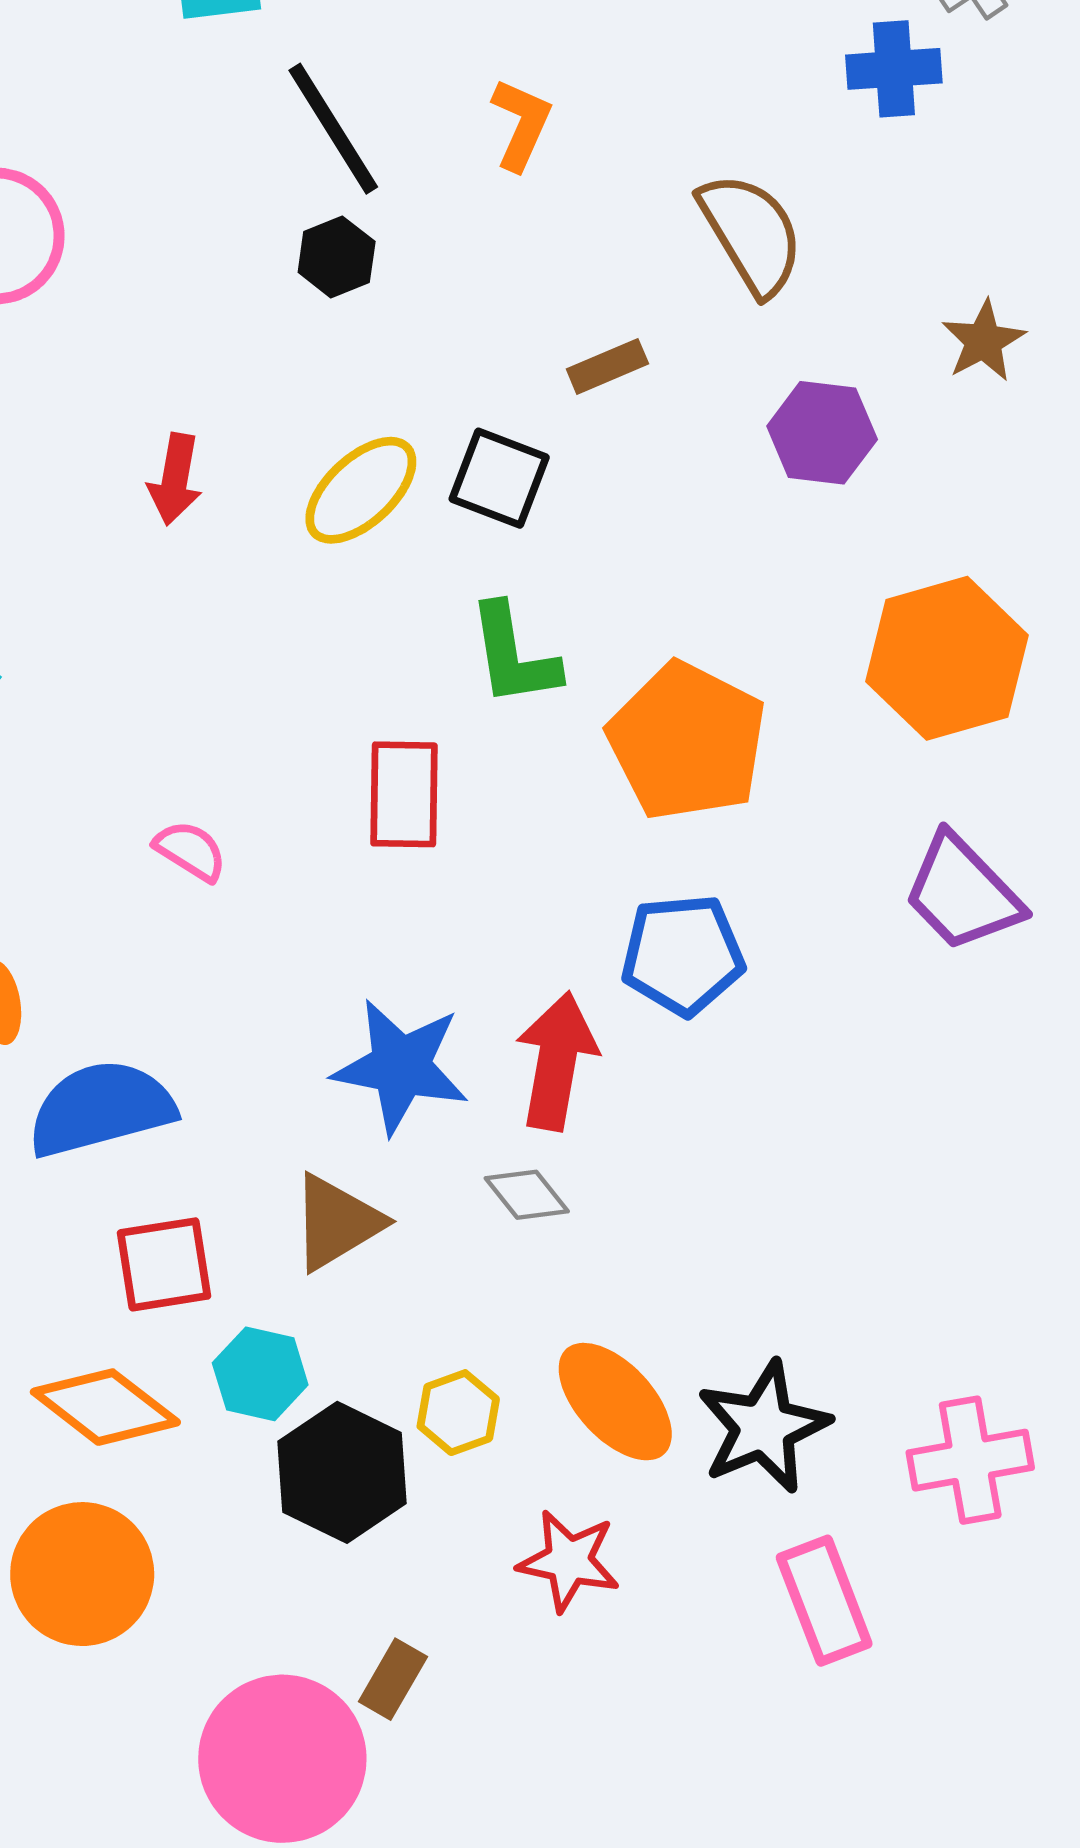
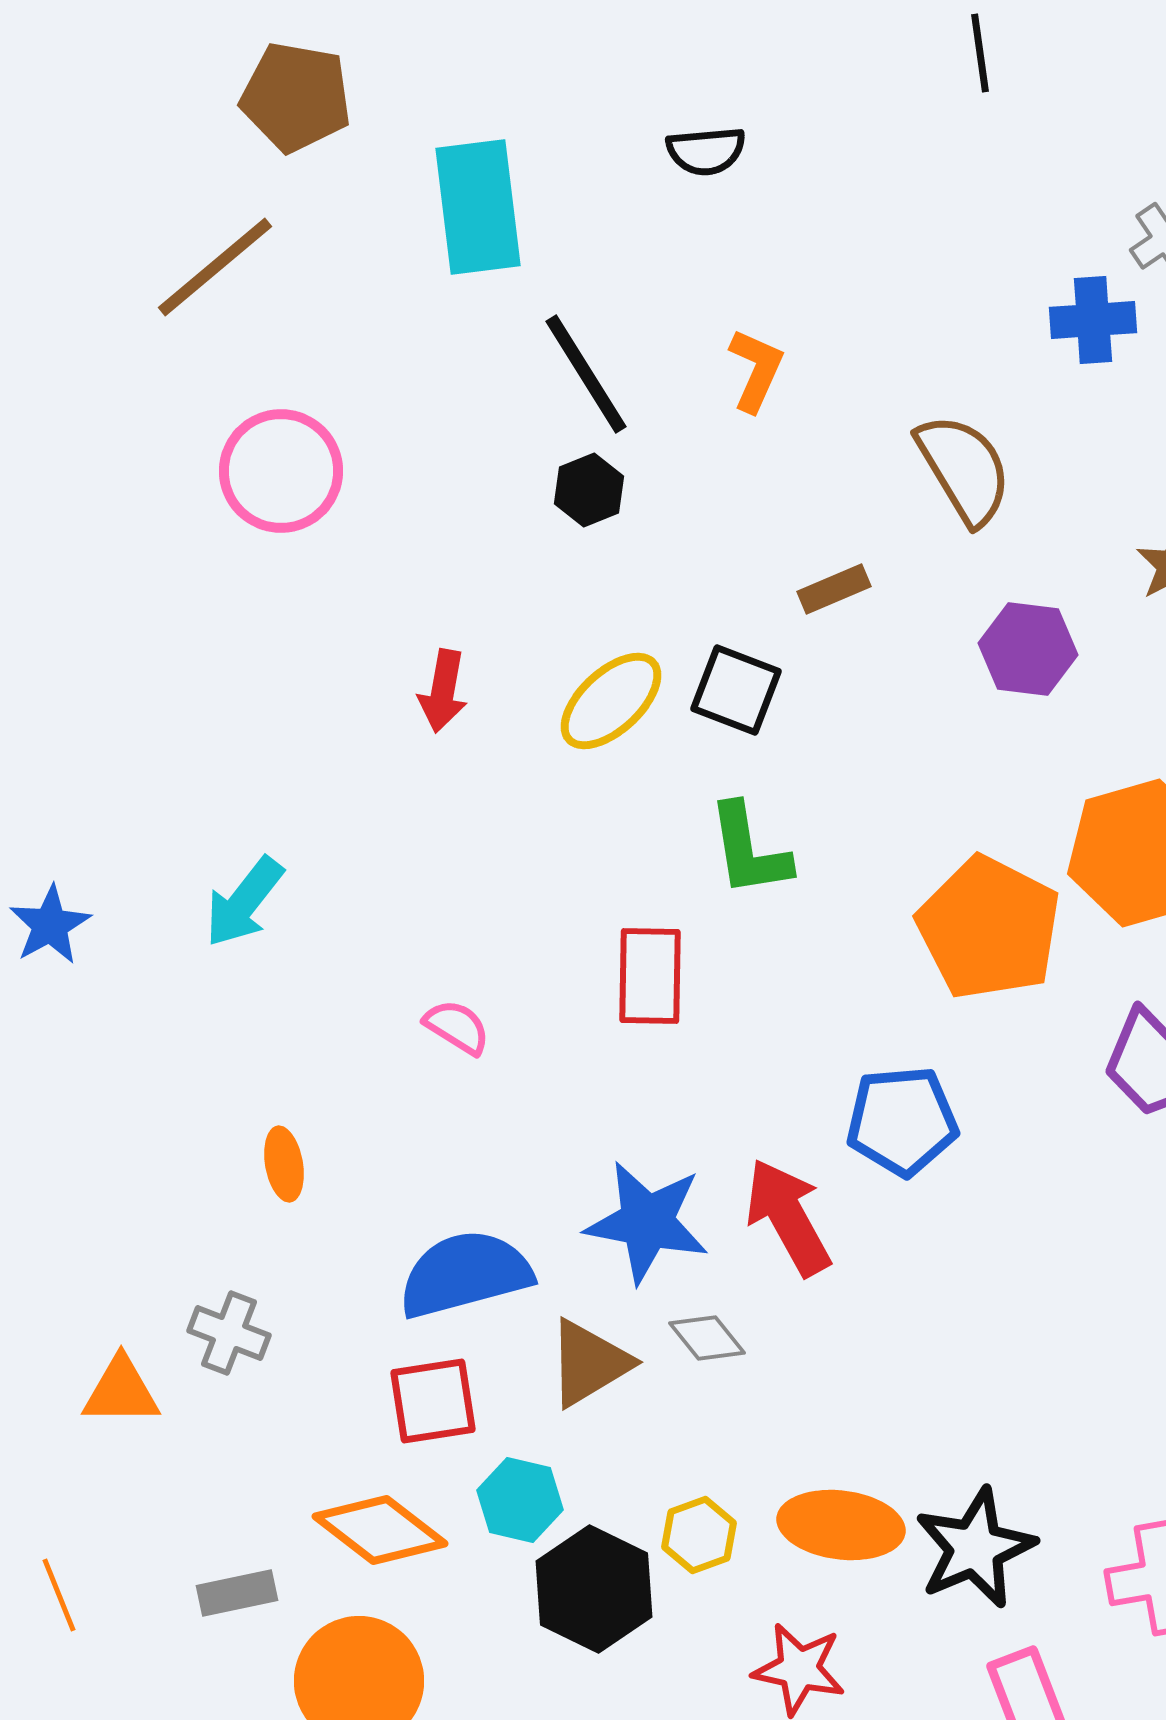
orange pentagon: (687, 741) -> (989, 928), moved
red arrow: (557, 1061) -> (788, 1217), turned -39
blue semicircle: (101, 1108) -> (465, 1274), moved
gray diamond: (527, 1195) -> (707, 1338), moved
orange ellipse: (615, 1402) -> (841, 1525), turned -40

